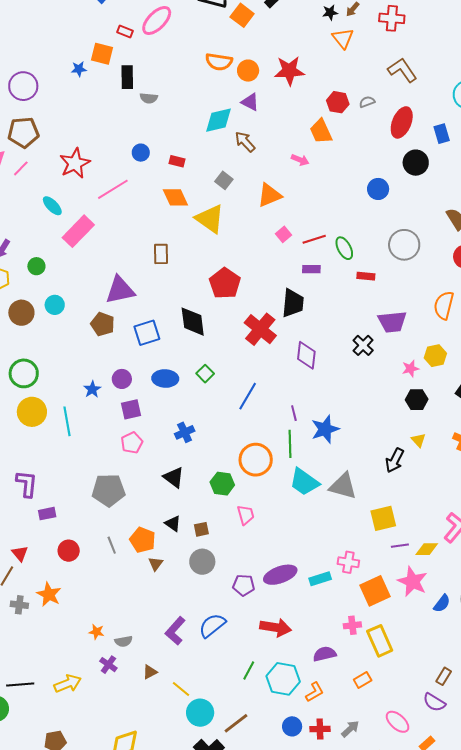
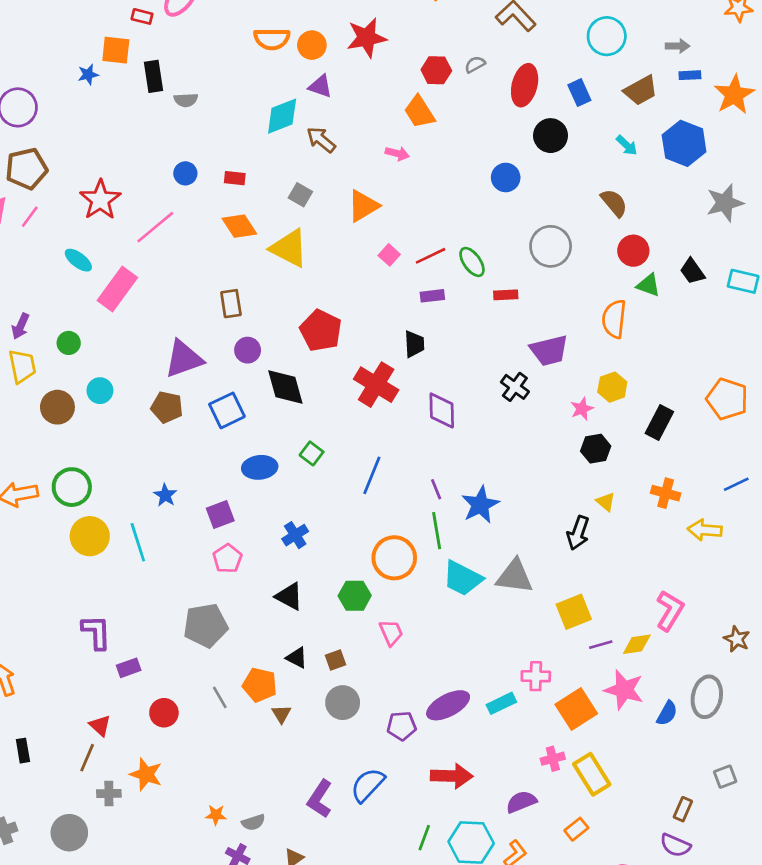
black trapezoid: (293, 303) -> (414, 344), size x0.7
purple circle: (122, 379) -> (248, 350), moved

